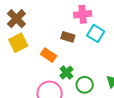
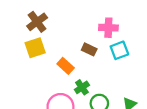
cyan square: (96, 33) -> (119, 50), turned 30

